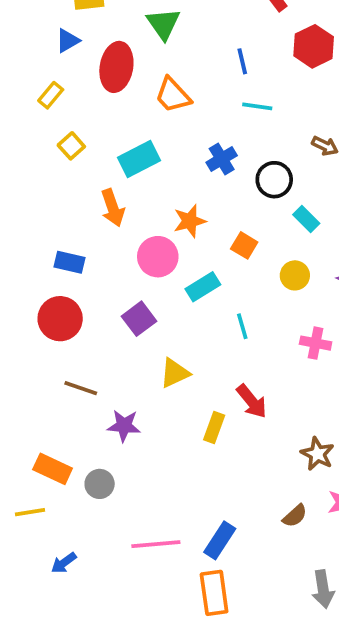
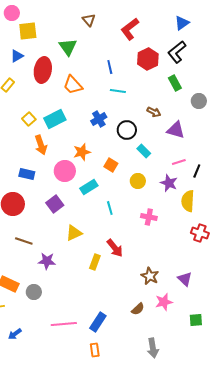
yellow square: (71, 146) -> (29, 119), moved
blue rectangle: (69, 262) -> (27, 174), moved
orange rectangle: (214, 593) -> (95, 350), size x0.6

